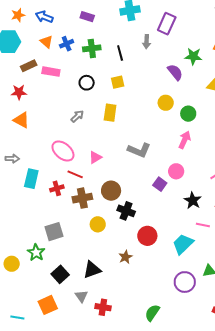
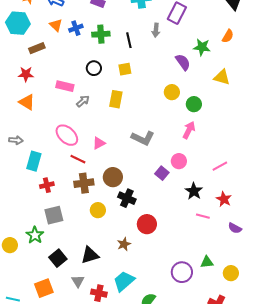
pink rectangle: (51, 72) -> (65, 86), moved
red cross: (57, 188) -> (47, 185), moved
cyan trapezoid: (183, 244) -> (124, 281), moved

